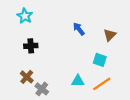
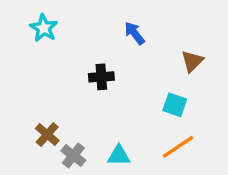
blue arrow: (79, 29) -> (135, 33), moved
black cross: (31, 46) -> (101, 77), moved
cyan triangle: (78, 81) -> (119, 155), moved

